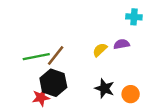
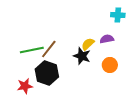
black star: (104, 88) -> (82, 56), moved
orange circle: (131, 94) -> (110, 65), moved
red star: (41, 98) -> (25, 86), moved

